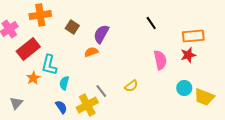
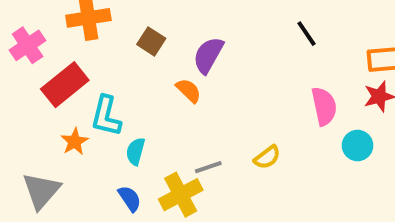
orange semicircle: (91, 52) -> (189, 91), turned 64
cyan circle: (184, 88) -> (358, 146), moved
gray line: (101, 91) -> (208, 167), turned -72
gray triangle: (16, 103) -> (41, 191), size x1.5

